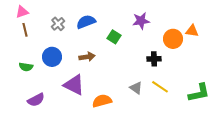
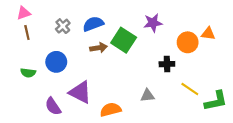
green square: (114, 37) -> (124, 40), size x1.6
brown arrow: (87, 57) -> (99, 48), moved
yellow line: (160, 87) -> (190, 89), moved
gray triangle: (136, 88) -> (147, 96), turned -40
purple semicircle: (36, 100) -> (53, 106), moved, turned 84

